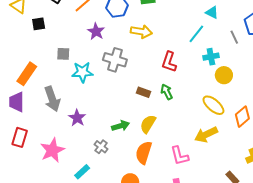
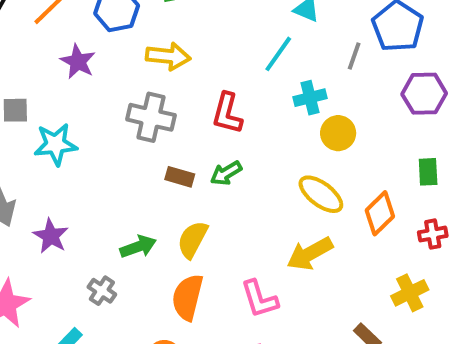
gray line: (234, 37) -> (354, 56), turned 48
gray cross: (115, 60) -> (151, 117), moved
green arrow: (167, 92) -> (226, 173), turned -91

